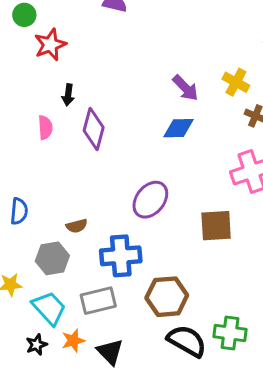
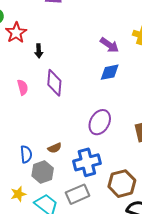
black arrow: (68, 95) -> (39, 51), moved
blue semicircle: (19, 211) -> (26, 154), moved

